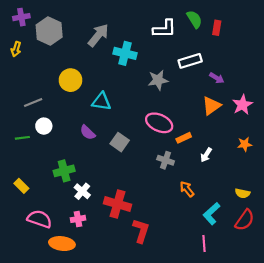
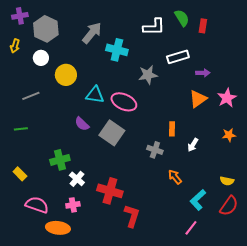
purple arrow: (217, 78) -> (203, 73), turned -32
pink ellipse: (159, 123) -> (124, 102), moved
white circle: (44, 126) -> (41, 58), moved
orange rectangle: (184, 138) -> (172, 129), turned -64
gray square: (120, 142) -> (112, 133), size x1.4
pink line: (204, 244) -> (191, 228), turned 42

